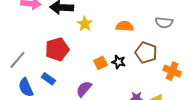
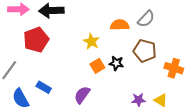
gray semicircle: (164, 23) -> (146, 19), moved, turned -48
yellow star: (85, 24) -> (91, 41), moved
red pentagon: (57, 49) -> (36, 40), moved

